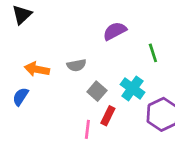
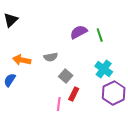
green line: (153, 53) -> (100, 35), moved
cyan cross: (132, 88) -> (104, 69), moved

